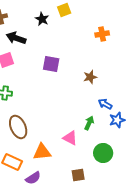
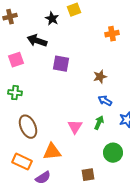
black arrow: (16, 38) -> (37, 41), moved
blue arrow: (105, 104) -> (105, 101), moved
pink triangle: (70, 138) -> (75, 127), moved, turned 35

